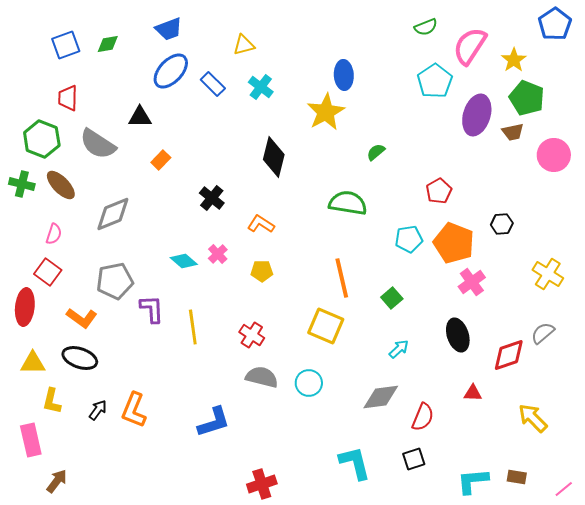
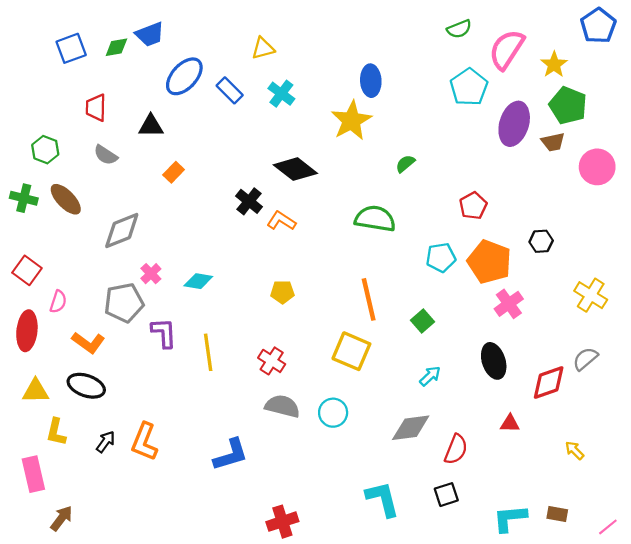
blue trapezoid: (169, 29) -> (150, 34), moved
red trapezoid: (68, 98) -> (96, 108), moved
green hexagon: (42, 139) -> (45, 150), size x0.7
gray semicircle: (98, 144) -> (106, 155), size x0.6
black diamond: (274, 157) -> (295, 169), turned -66
black cross: (212, 198) -> (249, 201), moved
orange L-shape: (261, 224) -> (281, 221), moved
pink semicircle: (54, 234) -> (58, 302), moved
pink cross: (218, 254) -> (151, 274), moved
cyan diamond: (184, 261) -> (198, 281), turned -32
red square: (48, 272) -> (27, 270), moved
yellow arrow: (533, 418) -> (575, 450), size x0.6

